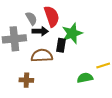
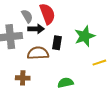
green star: (72, 33) -> (85, 36), moved
green semicircle: (85, 78) -> (65, 83), moved

